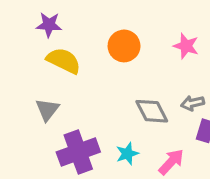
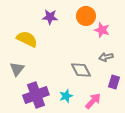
purple star: (49, 25) -> (50, 17), moved
orange circle: (124, 46) -> (86, 16), moved
gray arrow: (193, 103) -> (106, 57), moved

